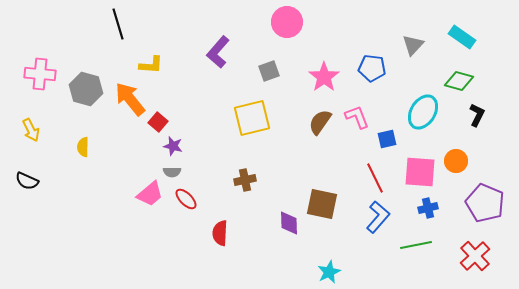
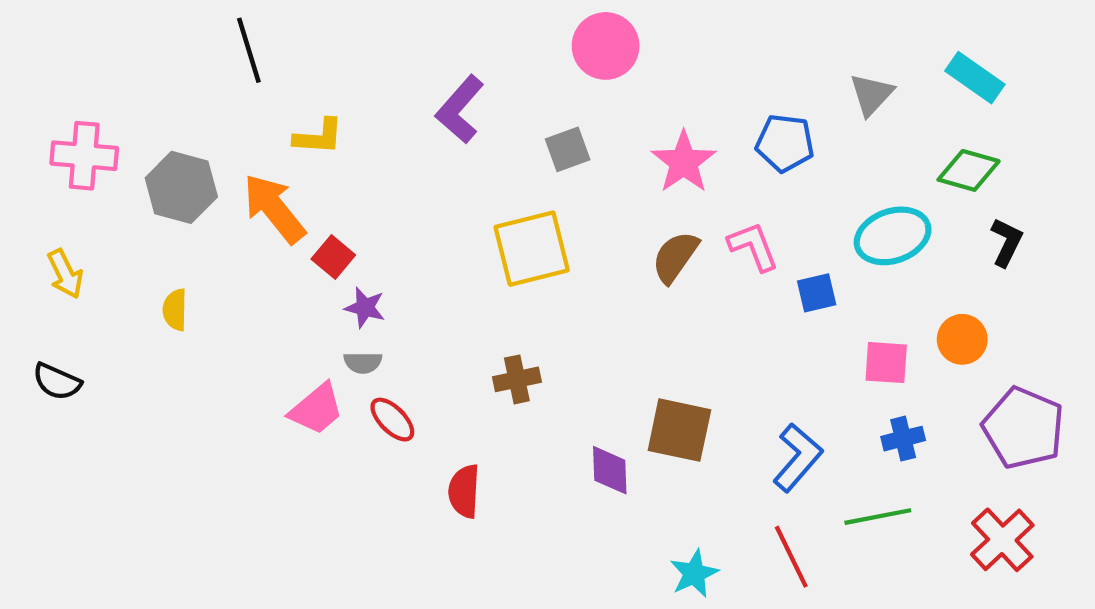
cyan ellipse: (423, 112) -> (893, 236), turned 40
pink square: (420, 172) -> (886, 363), size x0.7
red line: (375, 178) -> (791, 557), moved

